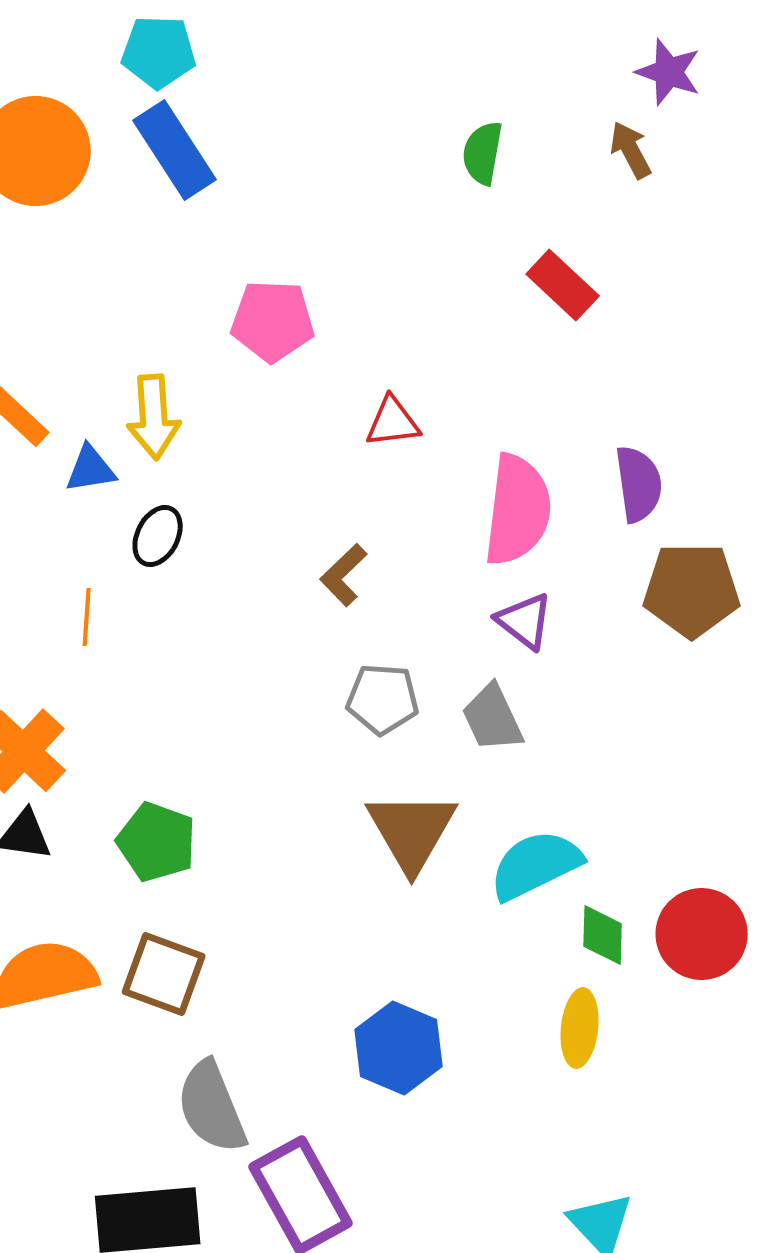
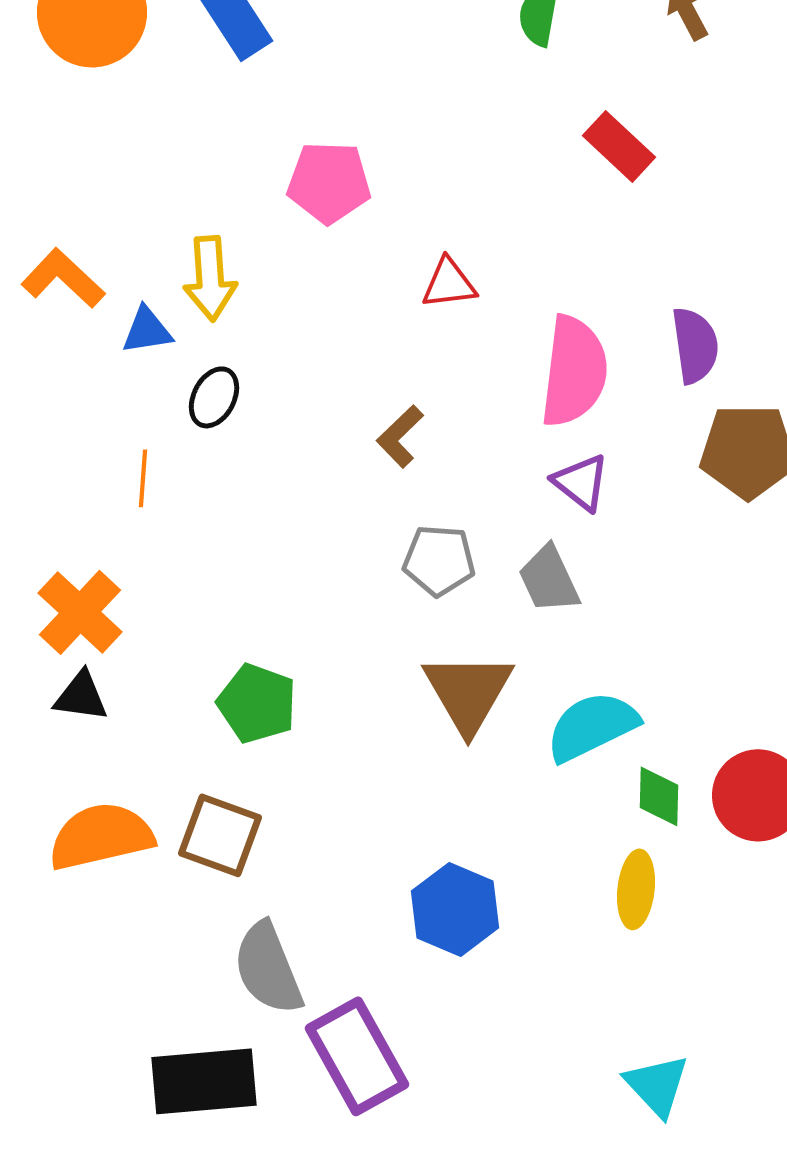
green pentagon: (157, 842) -> (257, 703), moved

